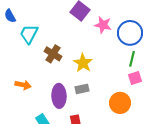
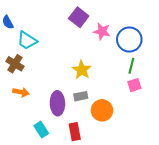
cyan trapezoid: (29, 34) -> (27, 40), turned -85
brown cross: (53, 54) -> (15, 64), moved
orange circle: (120, 103) -> (102, 110), moved

